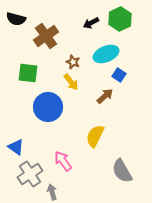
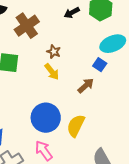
cyan ellipse: (106, 54) -> (113, 44), moved
blue circle: (48, 107) -> (46, 118), moved

